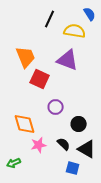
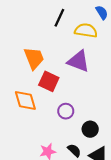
orange diamond: (25, 124) -> (25, 101), moved

